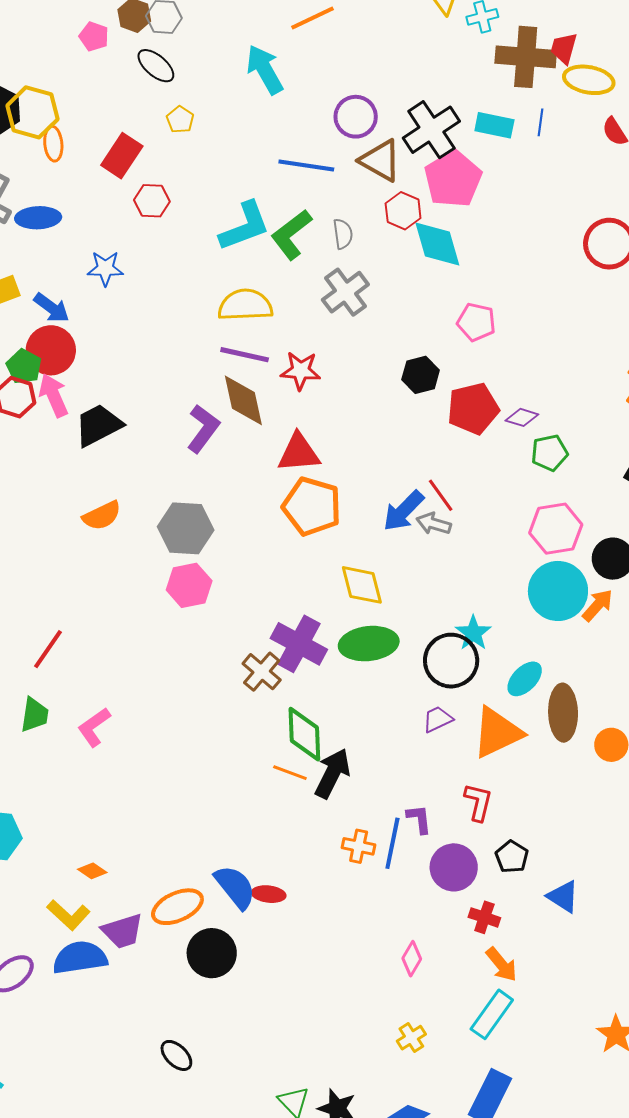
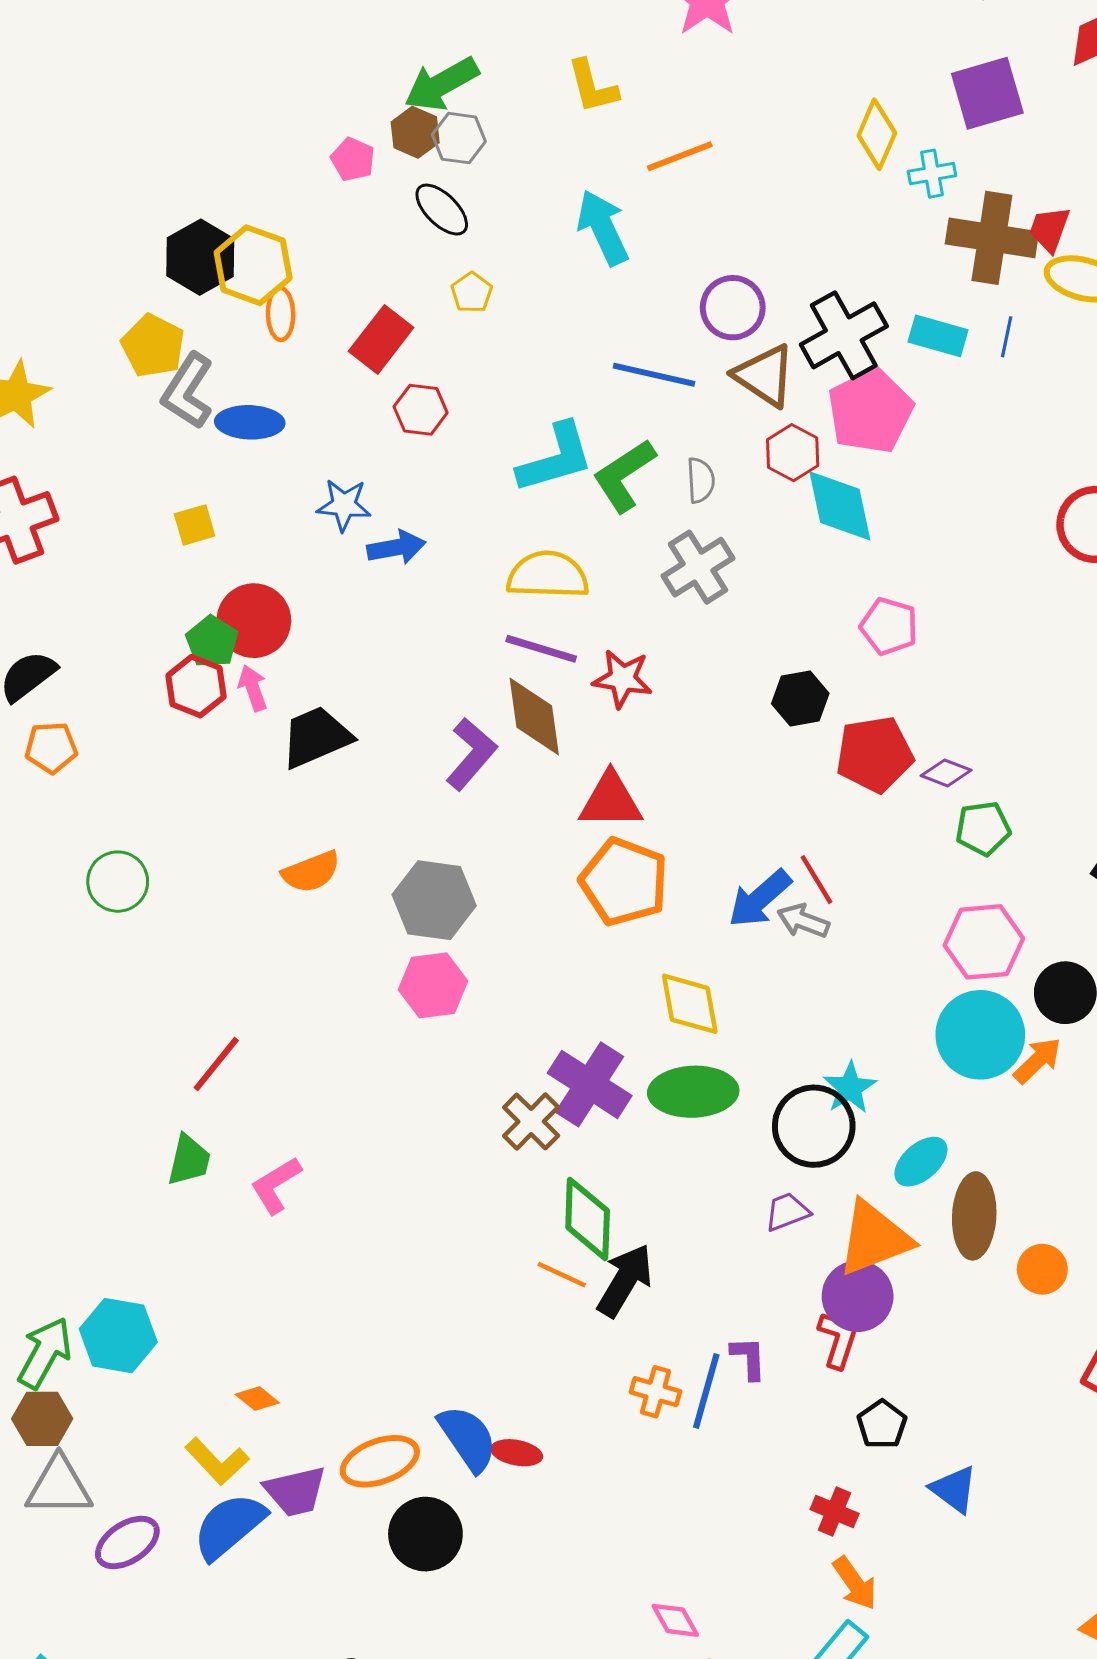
blue arrow: (52, 308) -> (396, 547), moved, turned -51
pink arrow: (54, 395) -> (253, 688), size x0.7
purple circle: (454, 867) -> (858, 1296), moved
blue semicircle: (80, 958) -> (229, 1526), turned -36
pink diamond: (412, 959) -> (675, 1620), moved, turned -64

